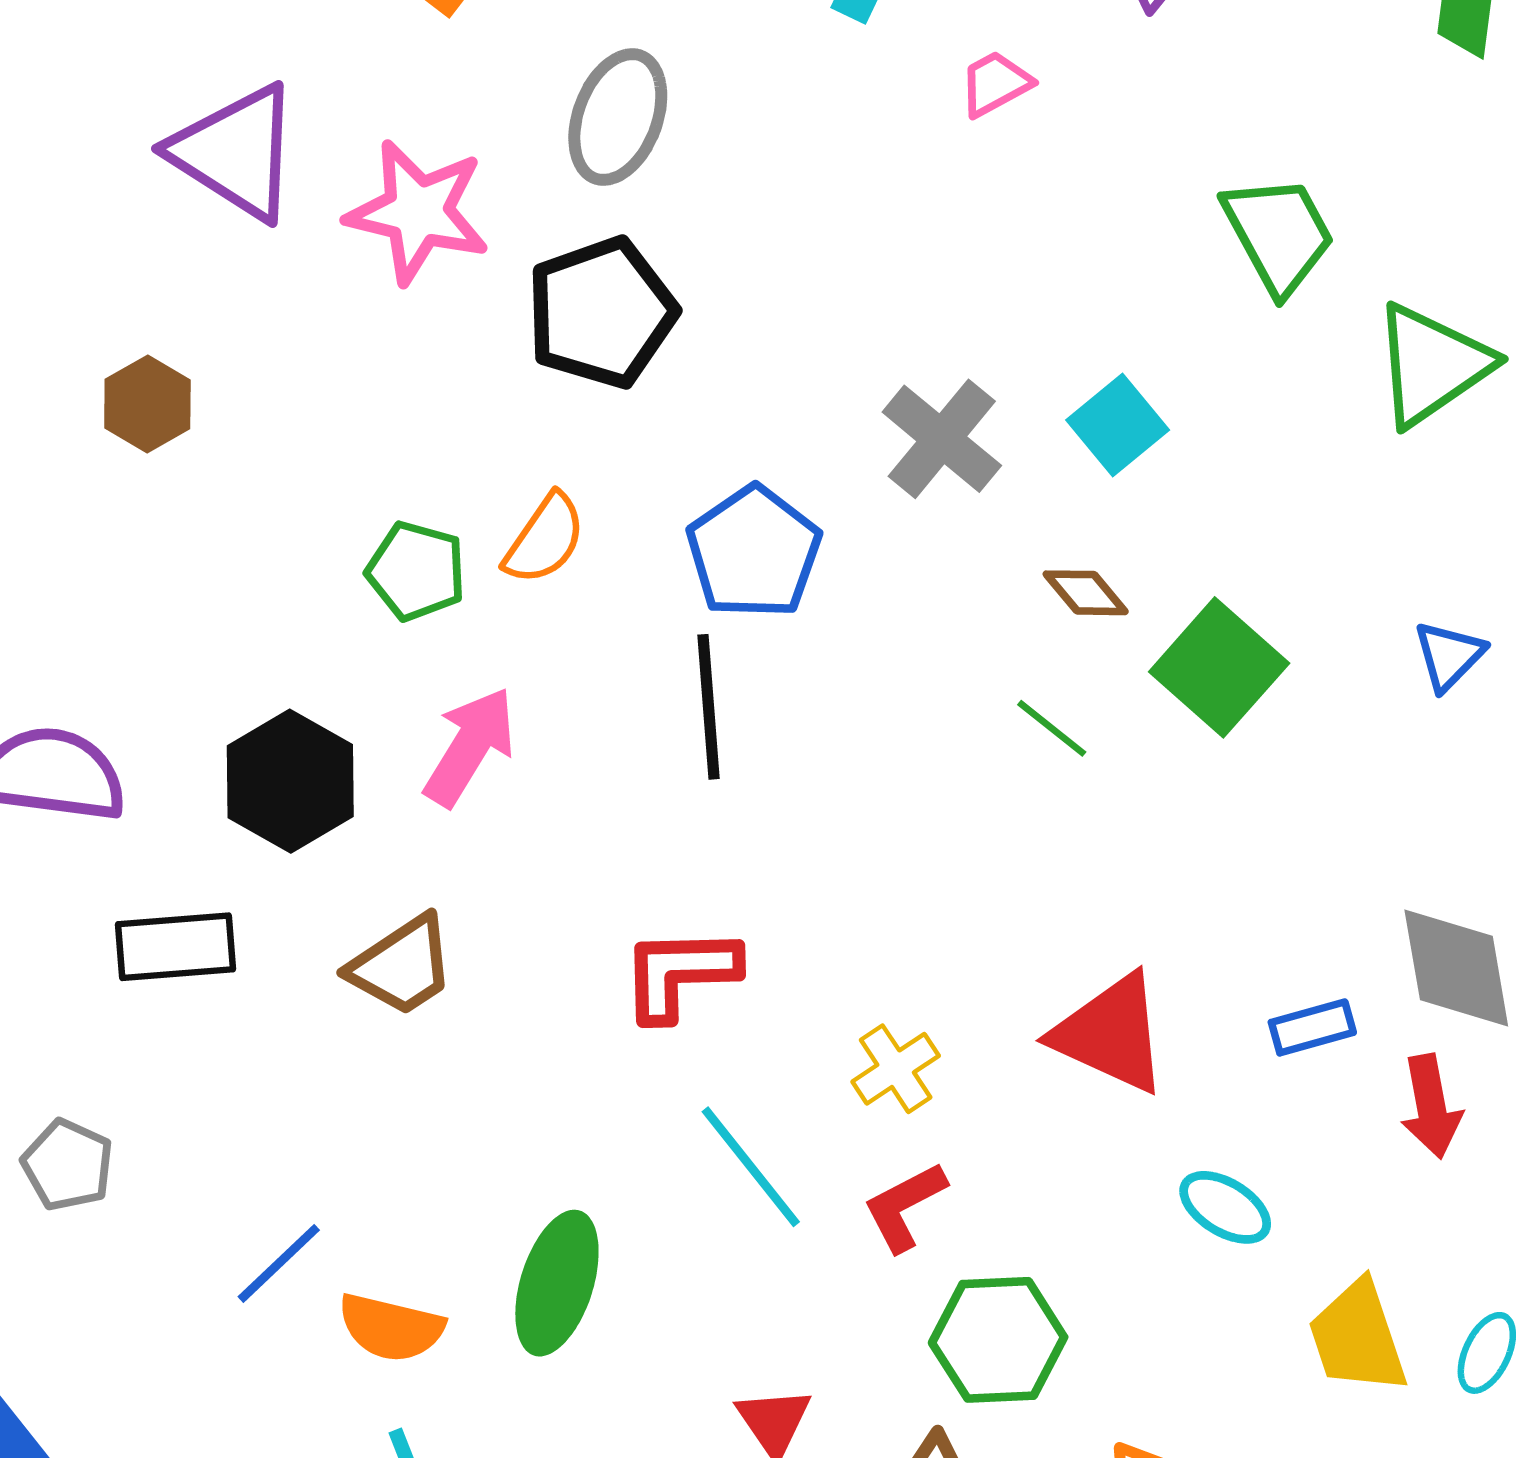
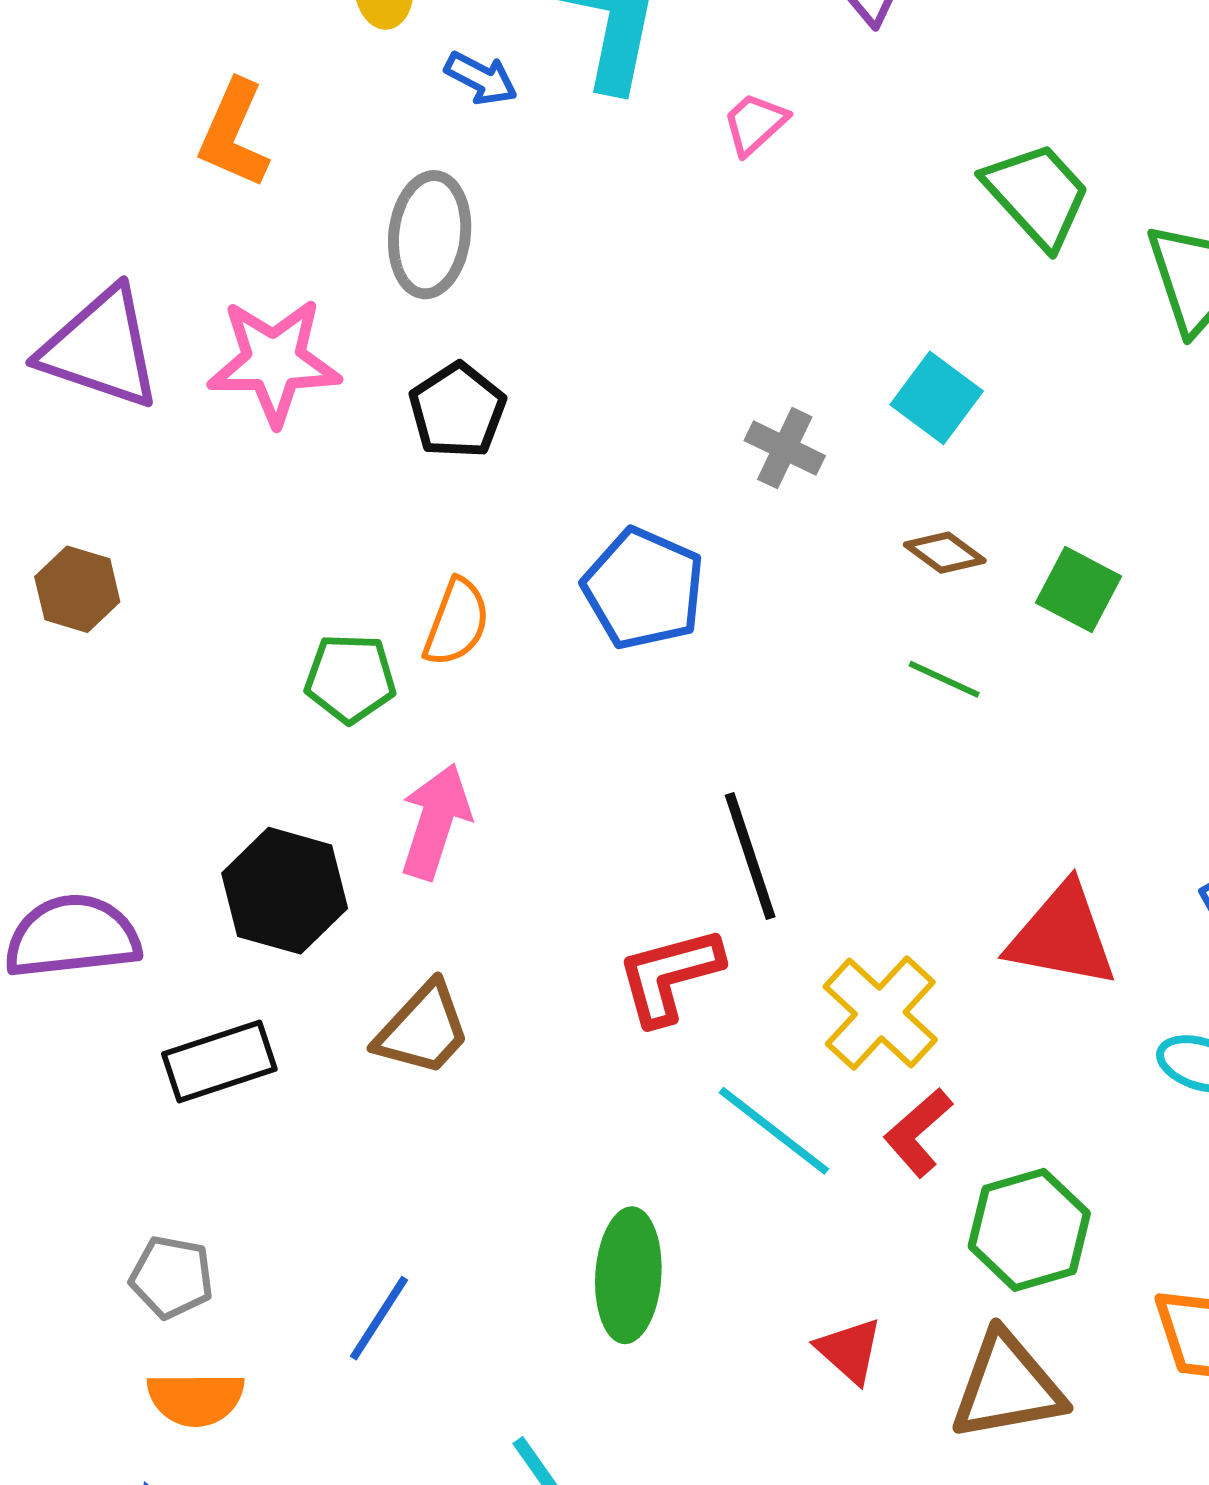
black pentagon: (601, 313) -> (457, 410), size x0.7
gray cross: (942, 439) -> (785, 448), size x0.7
green square: (1219, 667) -> (1078, 589), size x0.7
black line: (708, 707) -> (750, 856), moved
yellow cross: (896, 1069) -> (880, 1013), size x1.5
orange semicircle: (391, 1327) -> (196, 1399), moved

